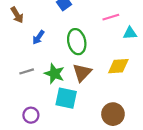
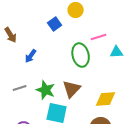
green ellipse: (77, 42) -> (81, 55), moved
yellow diamond: (118, 66) -> (106, 99), moved

